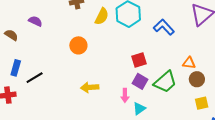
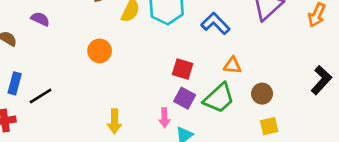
red square: (139, 60) -> (183, 69), turned 35
orange triangle: (189, 63) -> (232, 65), moved
yellow arrow: (90, 87) -> (115, 121), moved, turned -84

